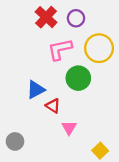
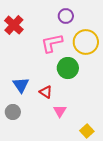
red cross: (46, 17) -> (14, 25), moved
blue triangle: (36, 90) -> (21, 85), moved, turned -36
gray circle: (15, 141) -> (13, 112), moved

